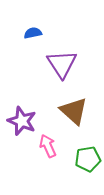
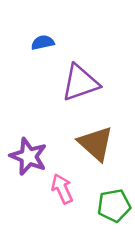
purple triangle: (62, 64) -> (80, 83), turned 44

